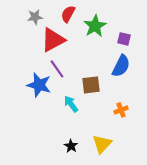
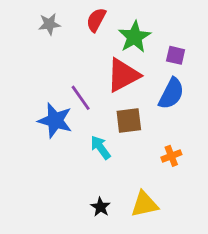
red triangle: (53, 40) -> (123, 75), moved
yellow triangle: (102, 144) -> (144, 204), turned 35

